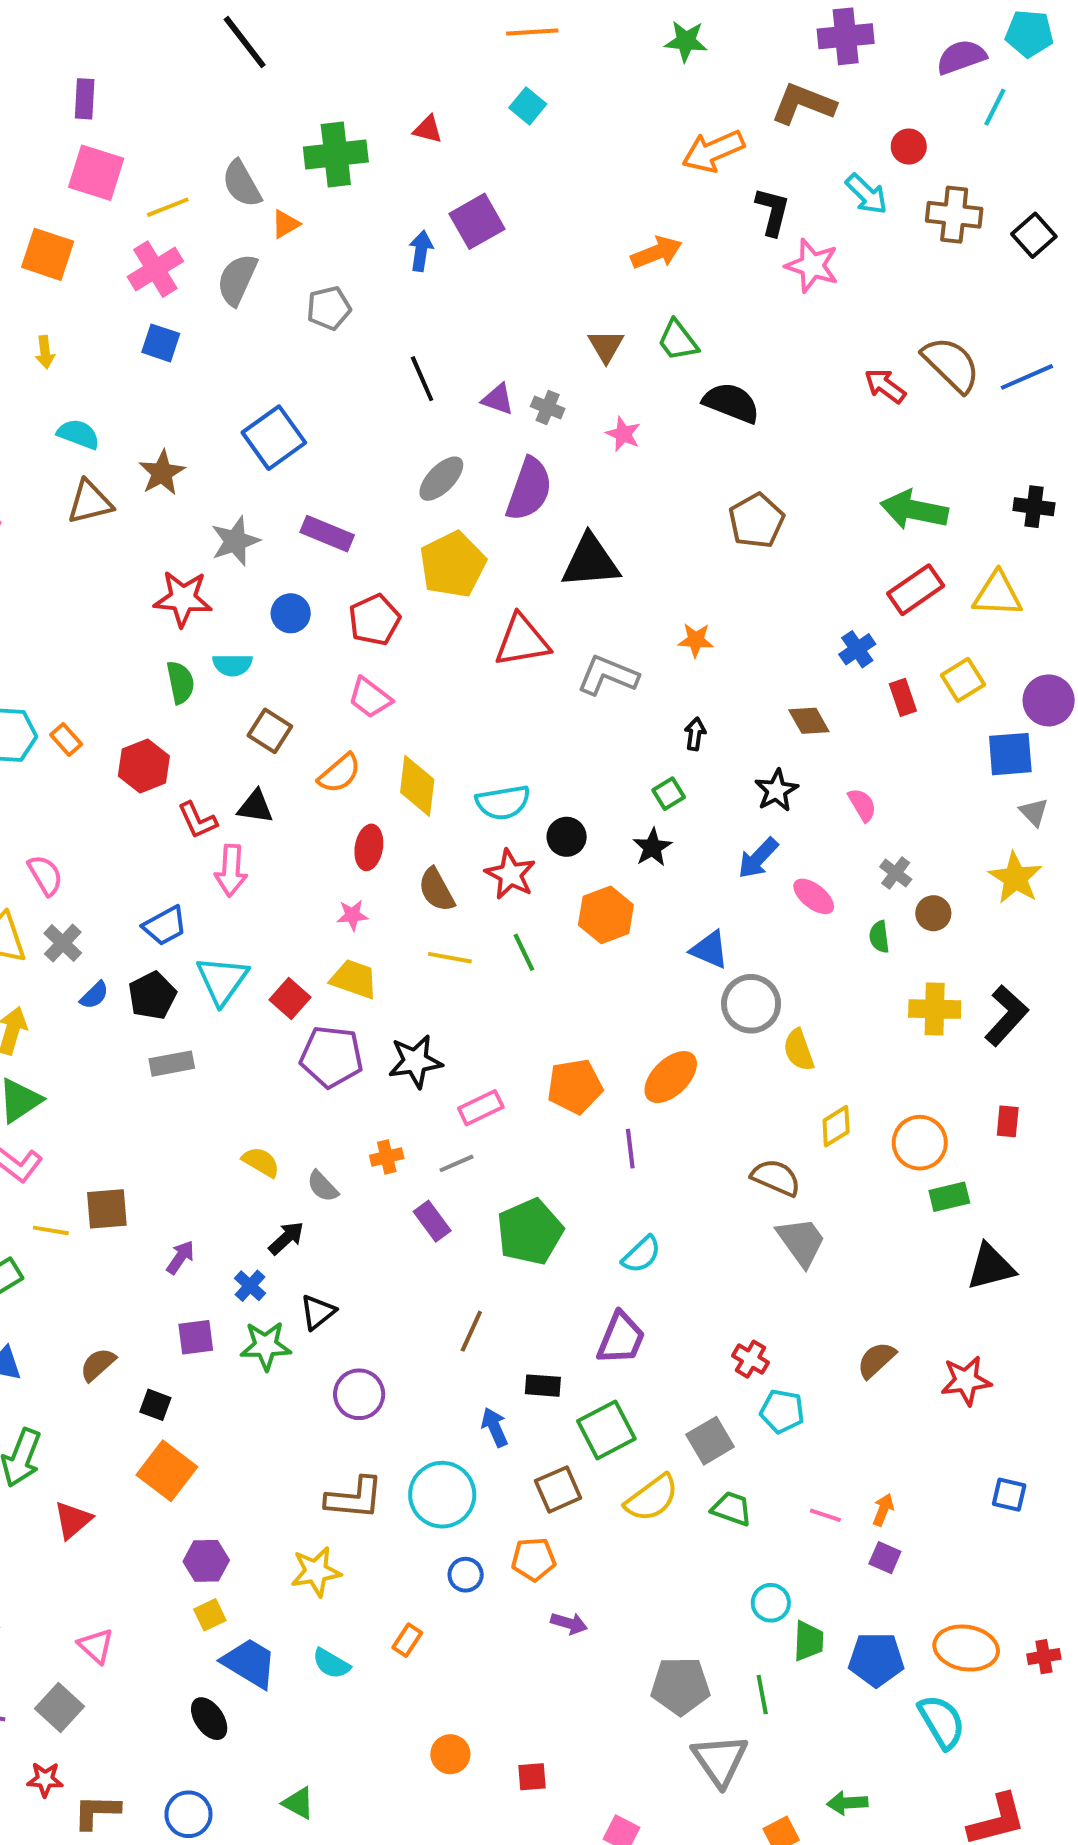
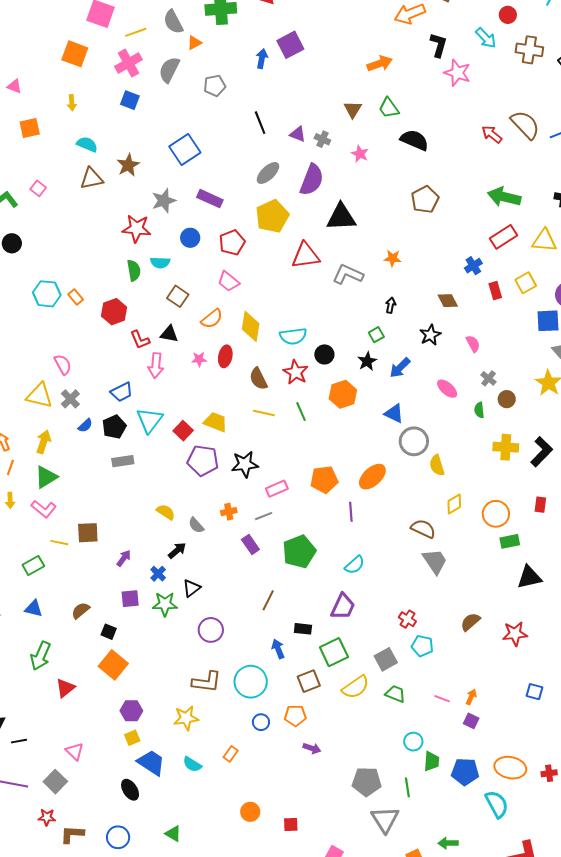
blue arrow: (758, 858) -> (400, 368), moved
pink star: (352, 915) -> (199, 359), moved

